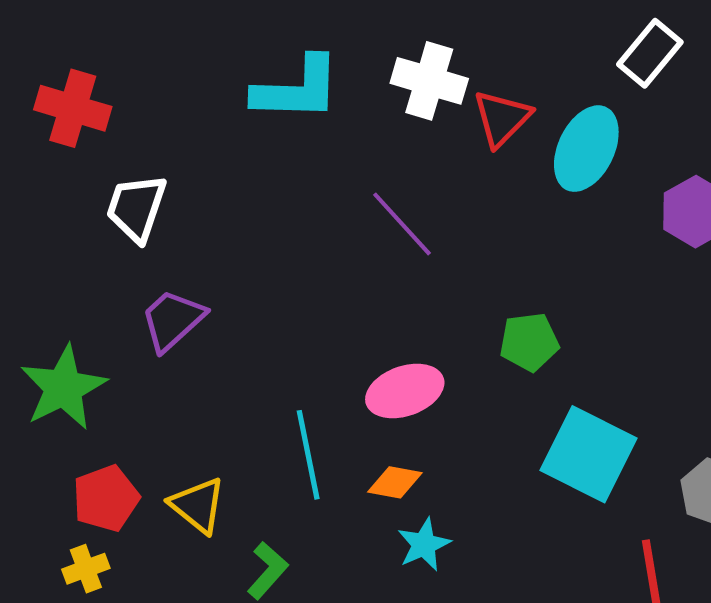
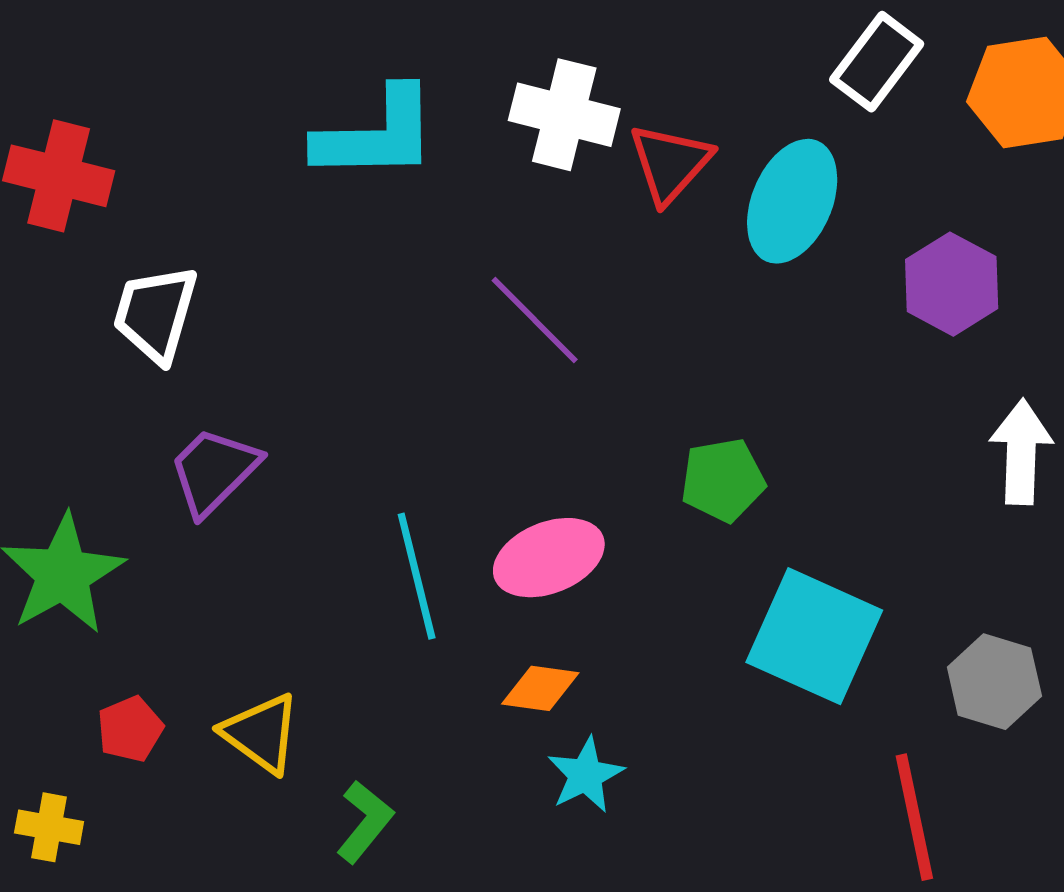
cyan line: (308, 455) -> (417, 576), moved
red pentagon: (106, 498) -> (130, 729), size x0.7
yellow cross: (86, 569) -> (49, 827), moved, turned 33

